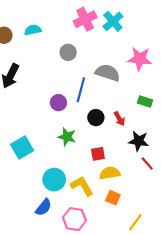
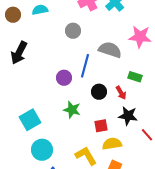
green rectangle: (145, 102) -> (135, 77), moved
black star: (139, 141) -> (128, 116), moved
cyan circle: (54, 180) -> (42, 150), moved

